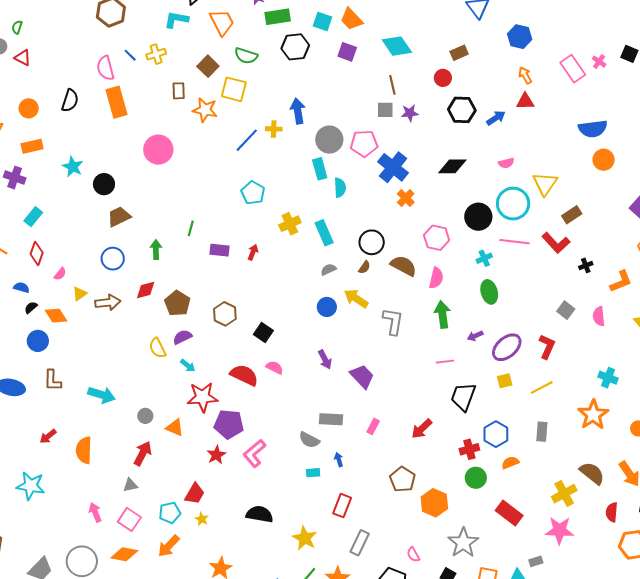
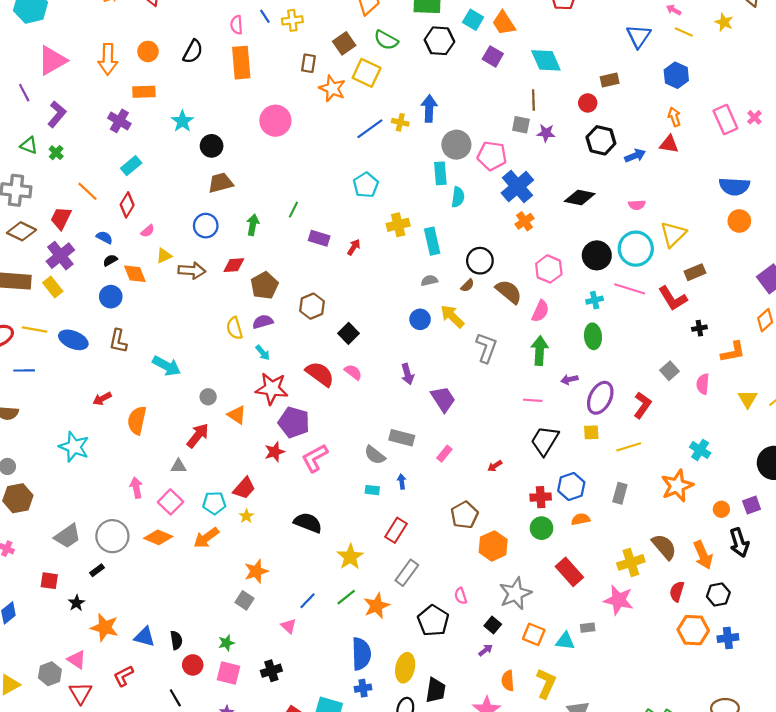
pink semicircle: (105, 68) -> (236, 25), size x0.7
purple ellipse: (507, 347) -> (600, 398), turned -32
red arrow: (422, 429) -> (495, 466), size x0.6

